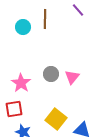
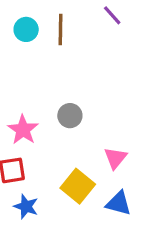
cyan circle: (23, 27) -> (26, 29), moved
pink triangle: (72, 77) -> (115, 158), moved

